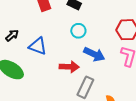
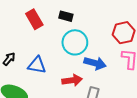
cyan circle: (78, 31) -> (75, 42), size x1.6

